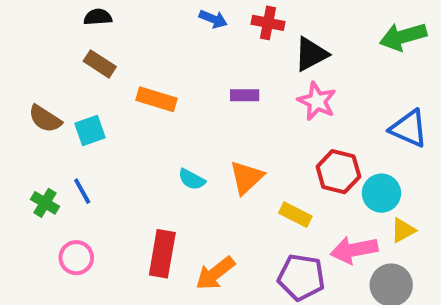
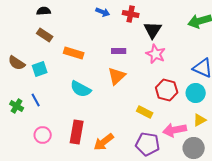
black triangle: (311, 54) -> (153, 30), turned -30
orange triangle: (246, 177) -> (117, 76), moved
cyan semicircle: (192, 179) -> (81, 89), moved, size x1.5
cyan circle: (381, 193) -> (196, 93), moved
pink circle: (76, 258) -> (43, 135), moved

